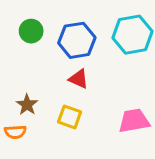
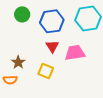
red triangle: (79, 79) -> (52, 46), turned 32
pink trapezoid: (134, 121) -> (75, 53), moved

